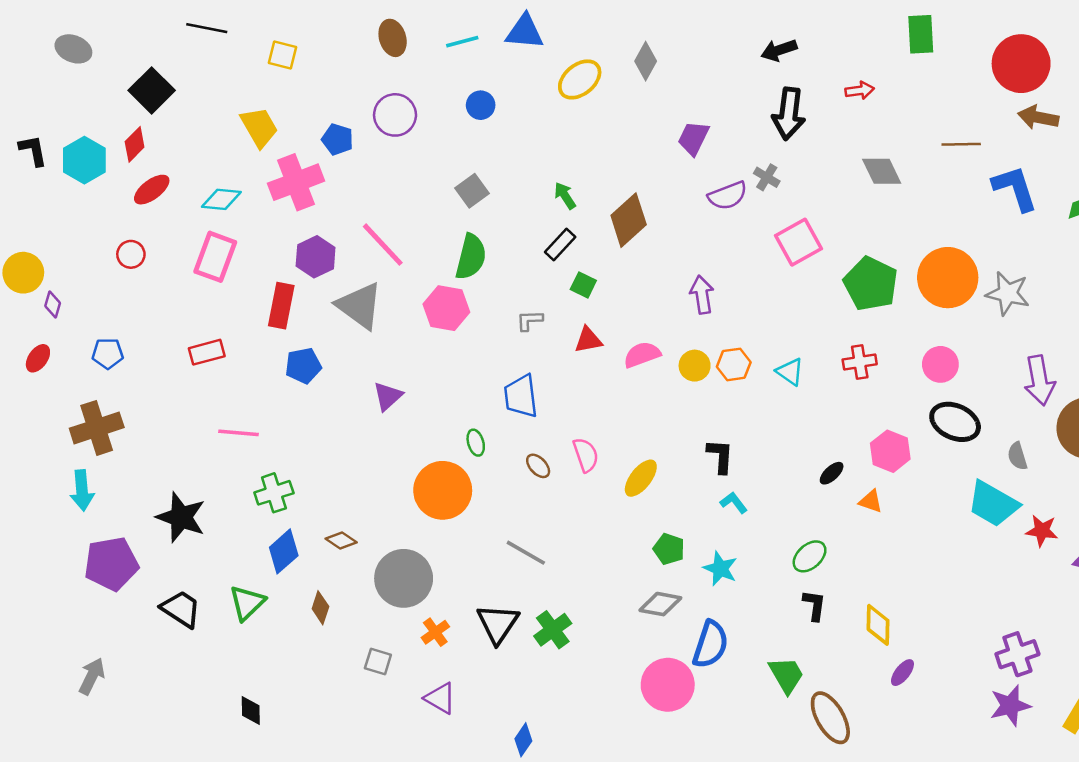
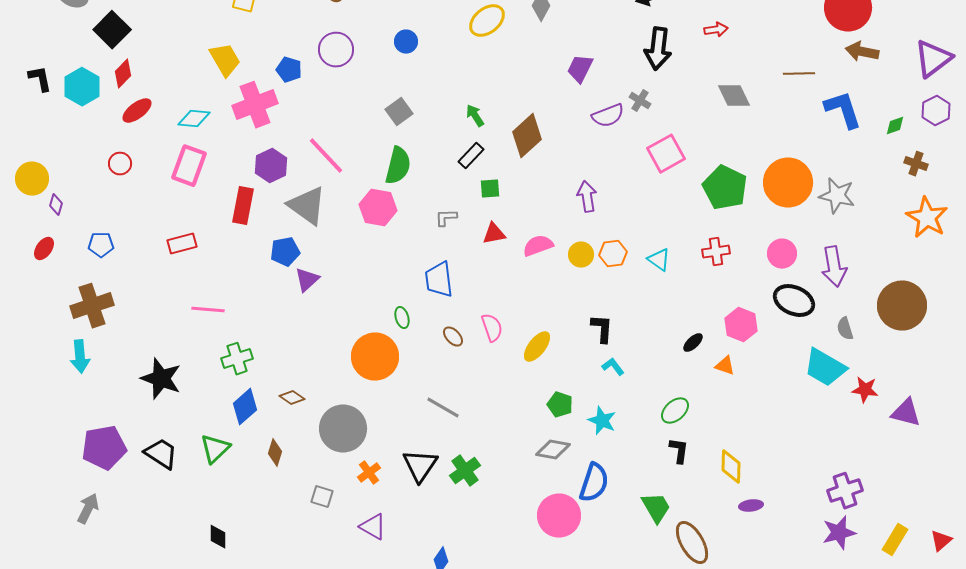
black square: (152, 90) -> (112, 30), moved
green square: (583, 285) -> (490, 189), turned -30
blue pentagon: (303, 366) -> (285, 252), moved
purple arrow: (1039, 380) -> (834, 267), moved
purple triangle: (388, 396) -> (307, 280), moved
purple pentagon: (111, 564) -> (104, 448), moved
purple ellipse: (902, 673) -> (751, 506), turned 45

